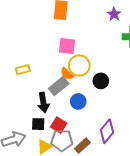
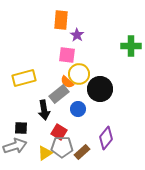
purple star: (114, 14) -> (77, 35), moved
yellow rectangle: (23, 70) -> (24, 78), size x1.6
black circle: (101, 81) -> (100, 89), size x1.6
black square: (38, 124) -> (21, 128), moved

